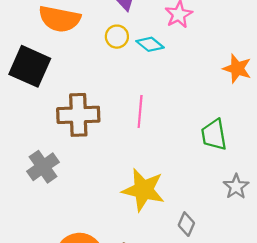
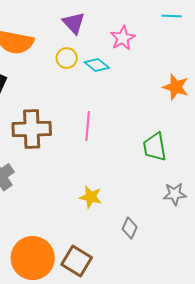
gray star: (236, 187) -> (175, 194), turned 30
yellow star: (143, 190) -> (91, 197), size x0.6

